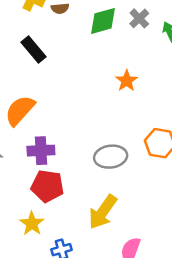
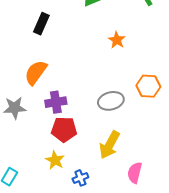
black rectangle: (34, 50) -> (41, 24), turned 70

